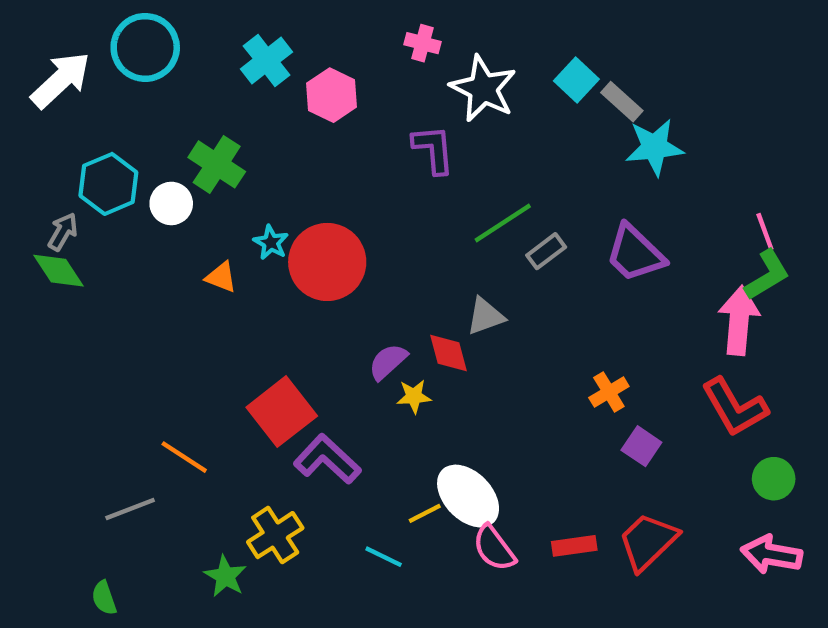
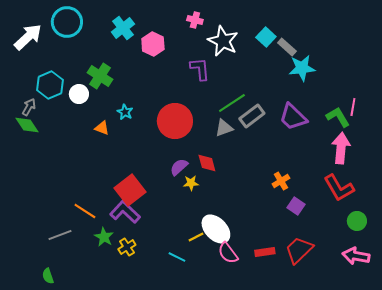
pink line: (765, 232) -> (353, 107), turned 30
gray rectangle: (546, 251) -> (252, 116), size x1.4
red circle: (327, 262) -> (175, 121), moved
green L-shape: (767, 275) -> (338, 117), moved, turned -90
gray triangle: (485, 316) -> (224, 128), moved
purple L-shape: (327, 459) -> (125, 212), moved
yellow cross: (275, 535) -> (127, 247), size x0.7
green star: (225, 576) -> (104, 237), moved

